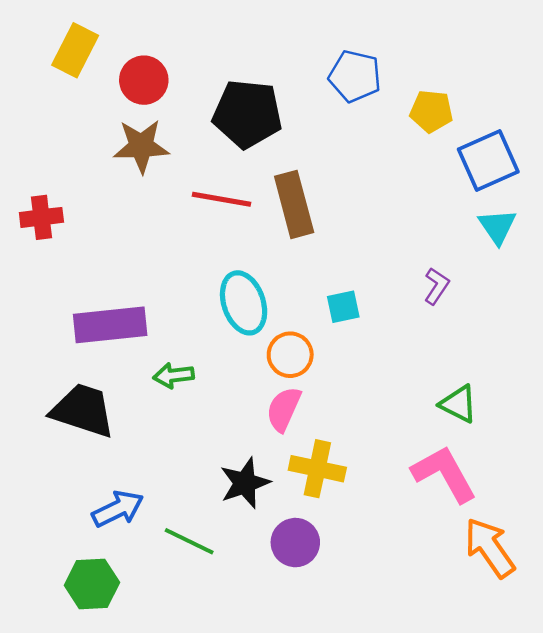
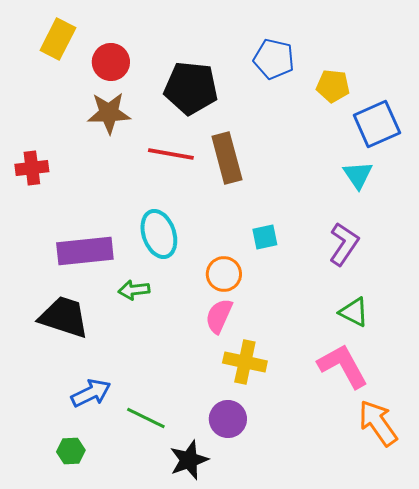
cyan triangle: (497, 226) -> (358, 175), moved
purple L-shape: (437, 286) -> (344, 244), moved, size x1.5
cyan ellipse: (244, 303) -> (159, 234), moved
black star: (245, 483) -> (189, 460), moved
green hexagon: (92, 584) -> (71, 451), size x0.7

